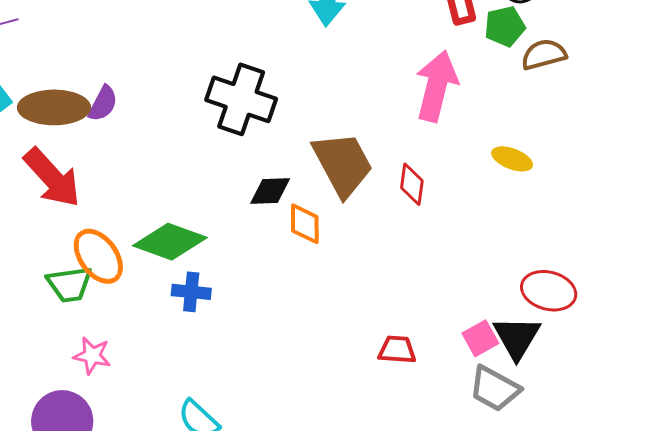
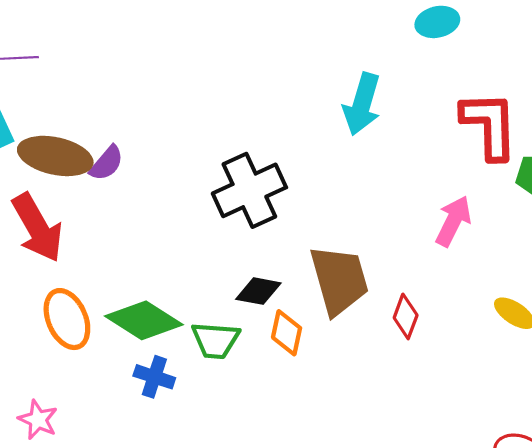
pink arrow: (436, 86) -> (453, 221), size x0.7
black cross: (241, 99) -> (249, 190), turned 34
green trapezoid: (69, 284) -> (215, 340), moved

